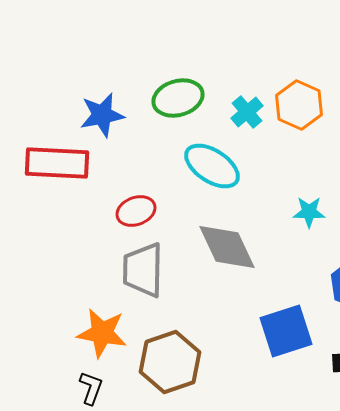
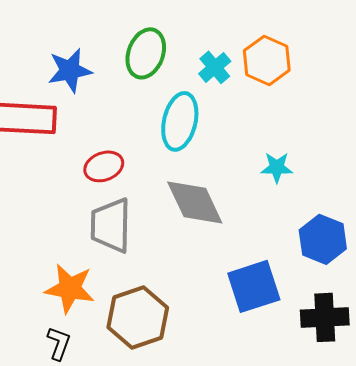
green ellipse: (178, 98) -> (146, 53), turned -54
cyan ellipse: (212, 166) -> (180, 121), turned 70

